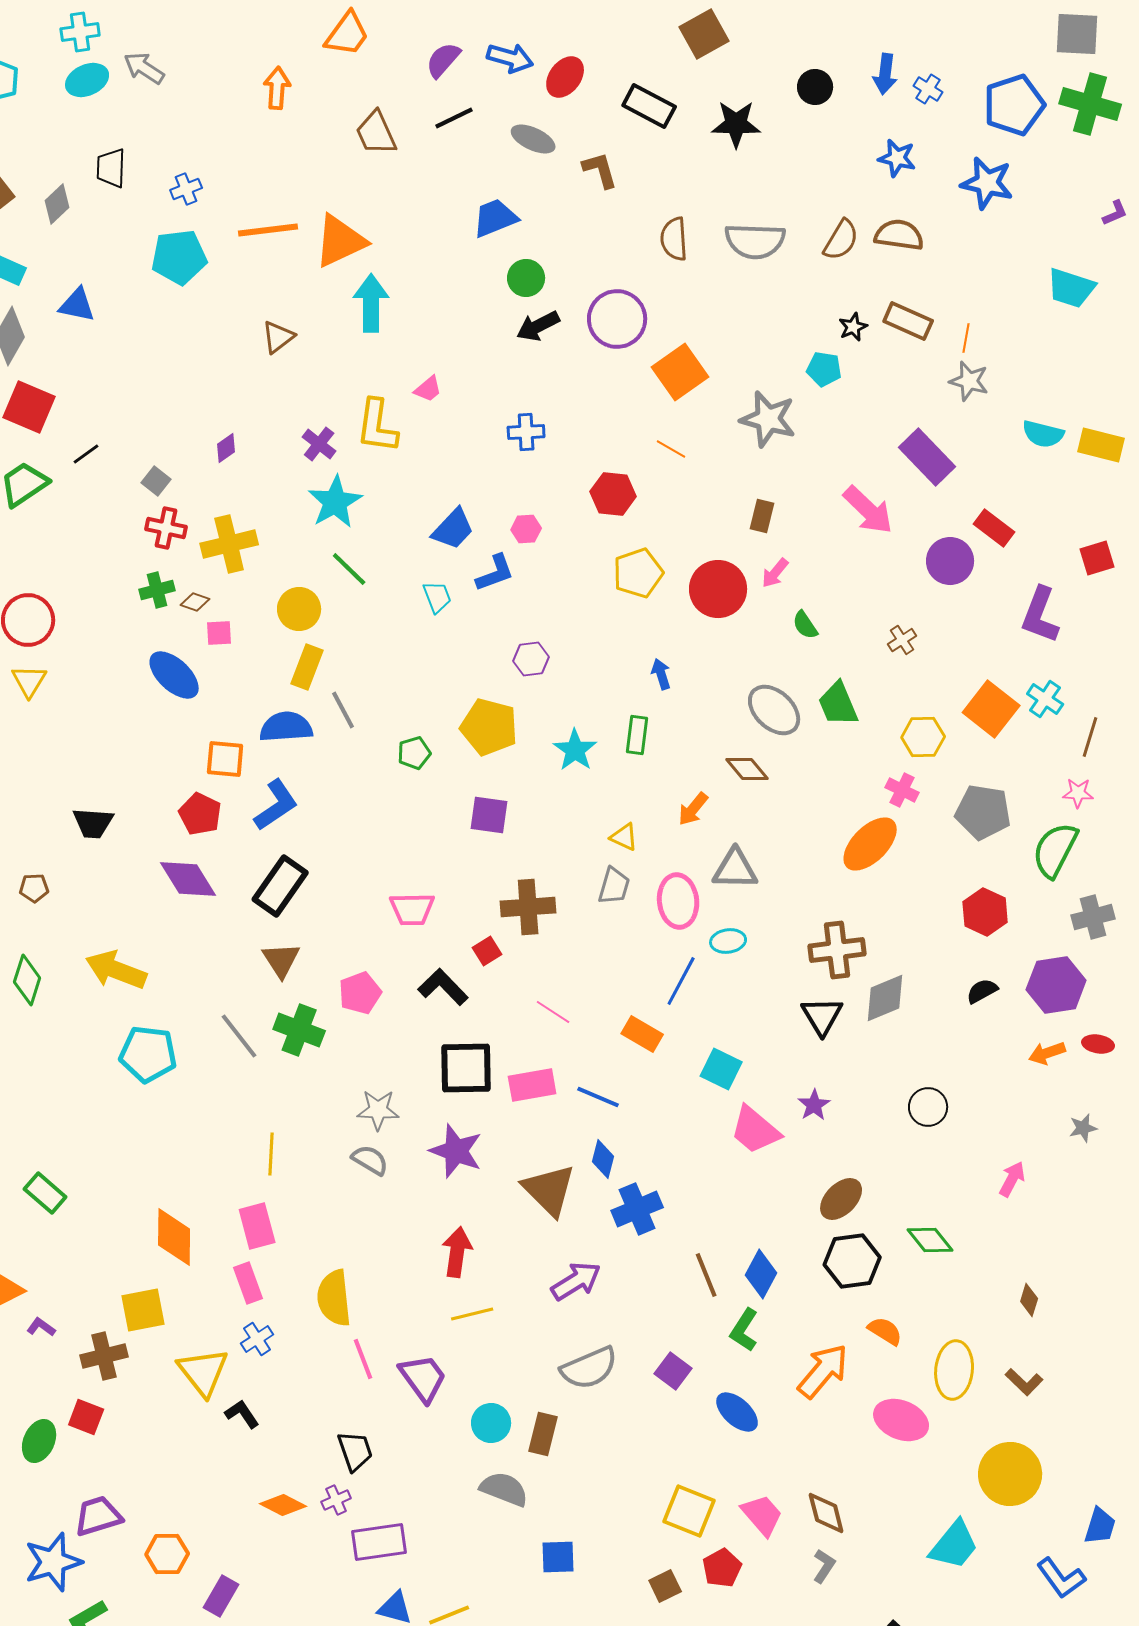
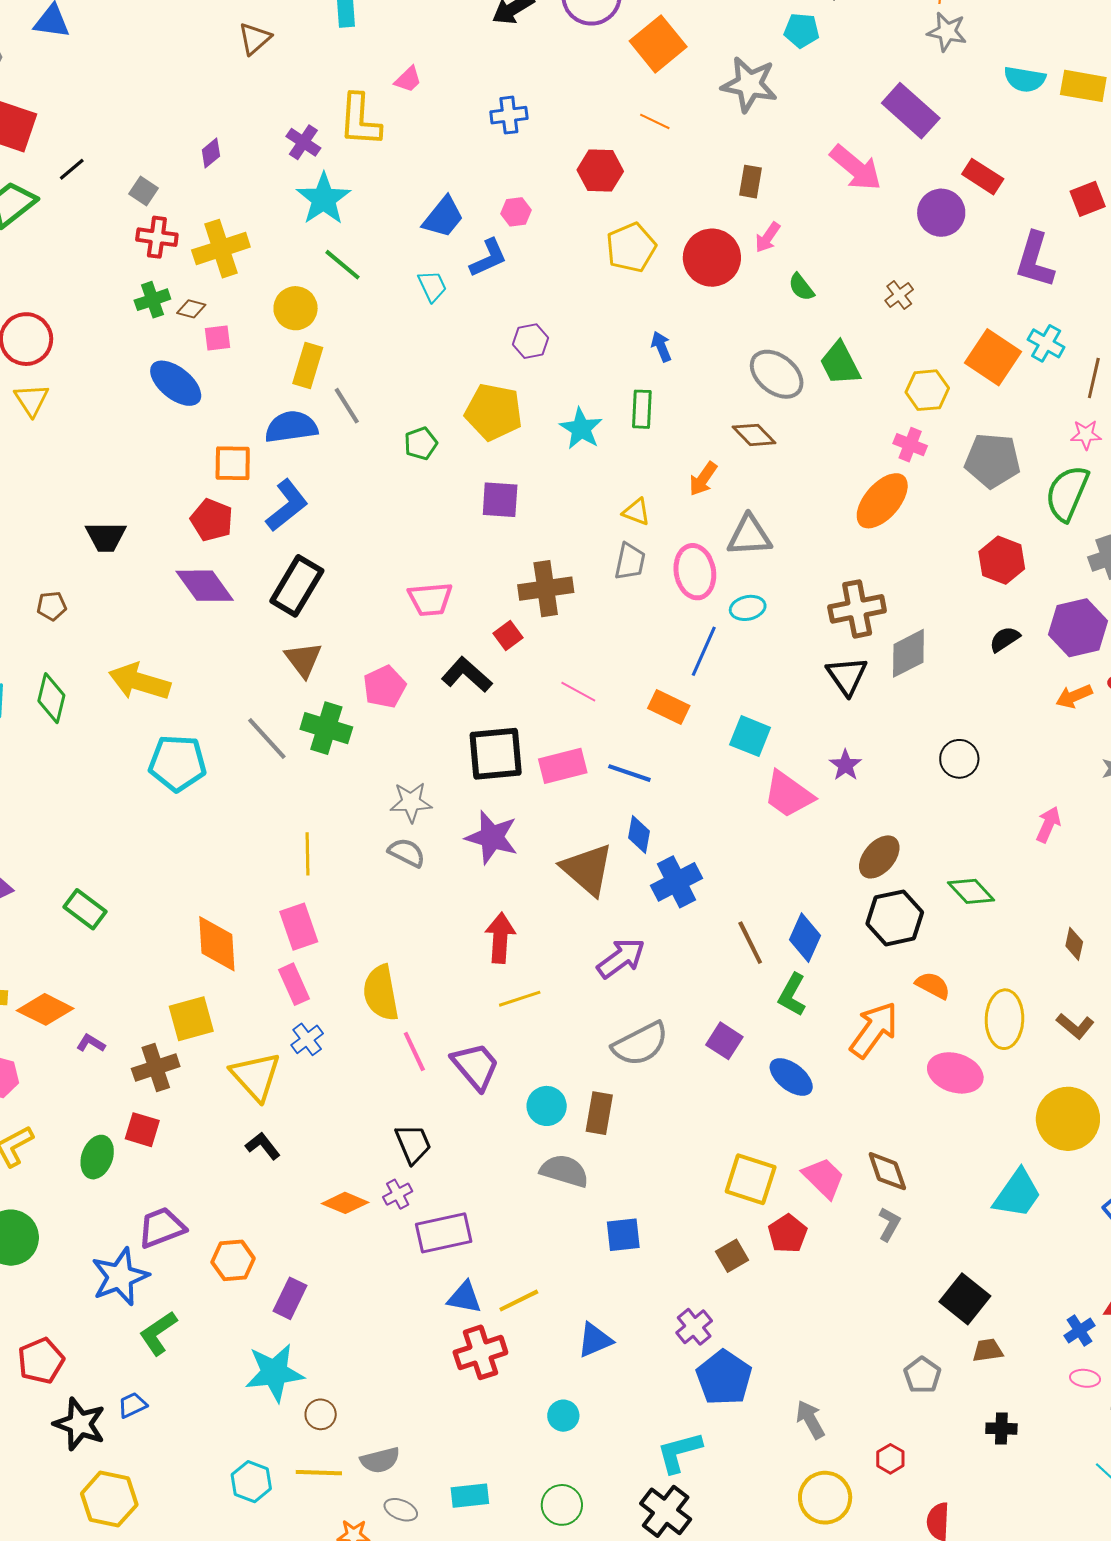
black L-shape: (242, 1414) -> (263, 1146), moved

